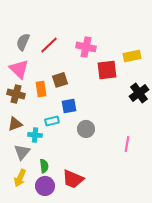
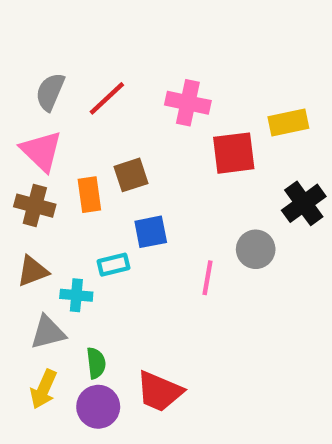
gray circle: (86, 129) -> (256, 249), moved
pink line: (127, 144) -> (208, 278), moved
gray triangle: (22, 152) -> (48, 332), turned 36

